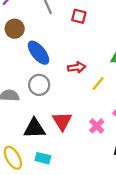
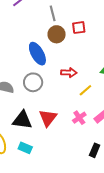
red square: (79, 16) -> (79, 28), turned -32
brown circle: (15, 29) -> (57, 34), moved
pink cross: (97, 126) -> (79, 118), moved

